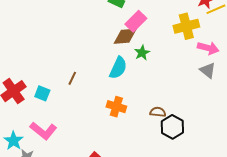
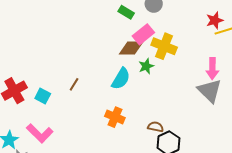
yellow cross: (186, 26) -> (164, 46), moved, turned 30
pink arrow: (208, 48) -> (212, 69), turned 70
gray triangle: (208, 70) -> (210, 91), size x1.5

